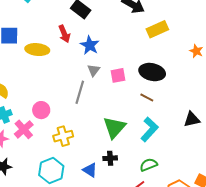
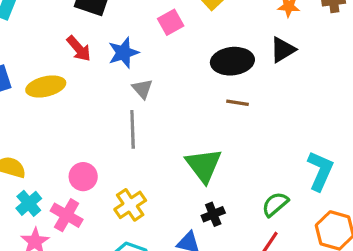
blue star: (90, 45) -> (123, 53), turned -30
pink square: (118, 75) -> (171, 22), moved
black triangle: (192, 119) -> (283, 50), moved
cyan L-shape: (150, 129) -> (320, 171), moved

